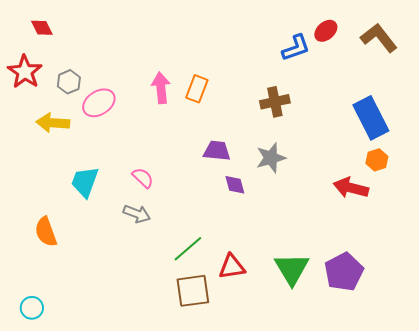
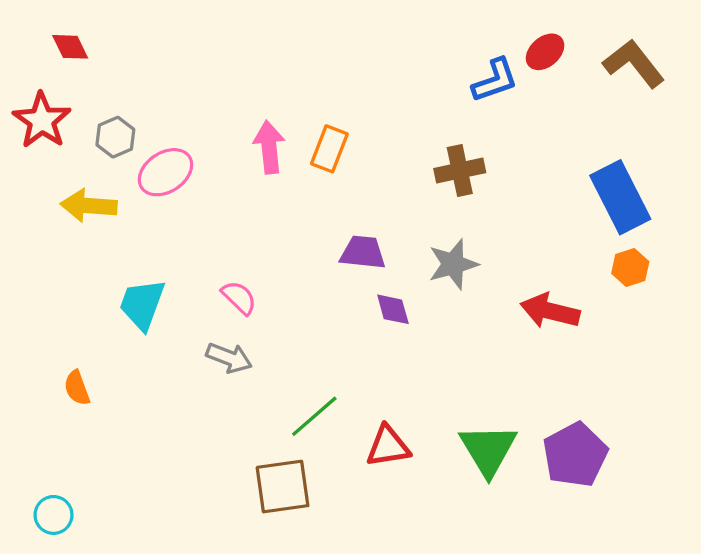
red arrow: (351, 188) -> (550, 311), moved
orange semicircle: (46, 232) -> (77, 388), size x0.7
brown square: (193, 291) -> (283, 487), moved

